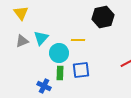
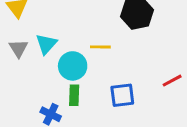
gray triangle: (22, 41) -> (18, 48), turned -40
blue square: (81, 70) -> (122, 95), moved

